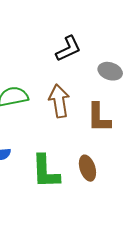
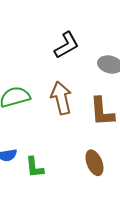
green L-shape: (46, 172) -> (35, 167), moved, size x0.6

